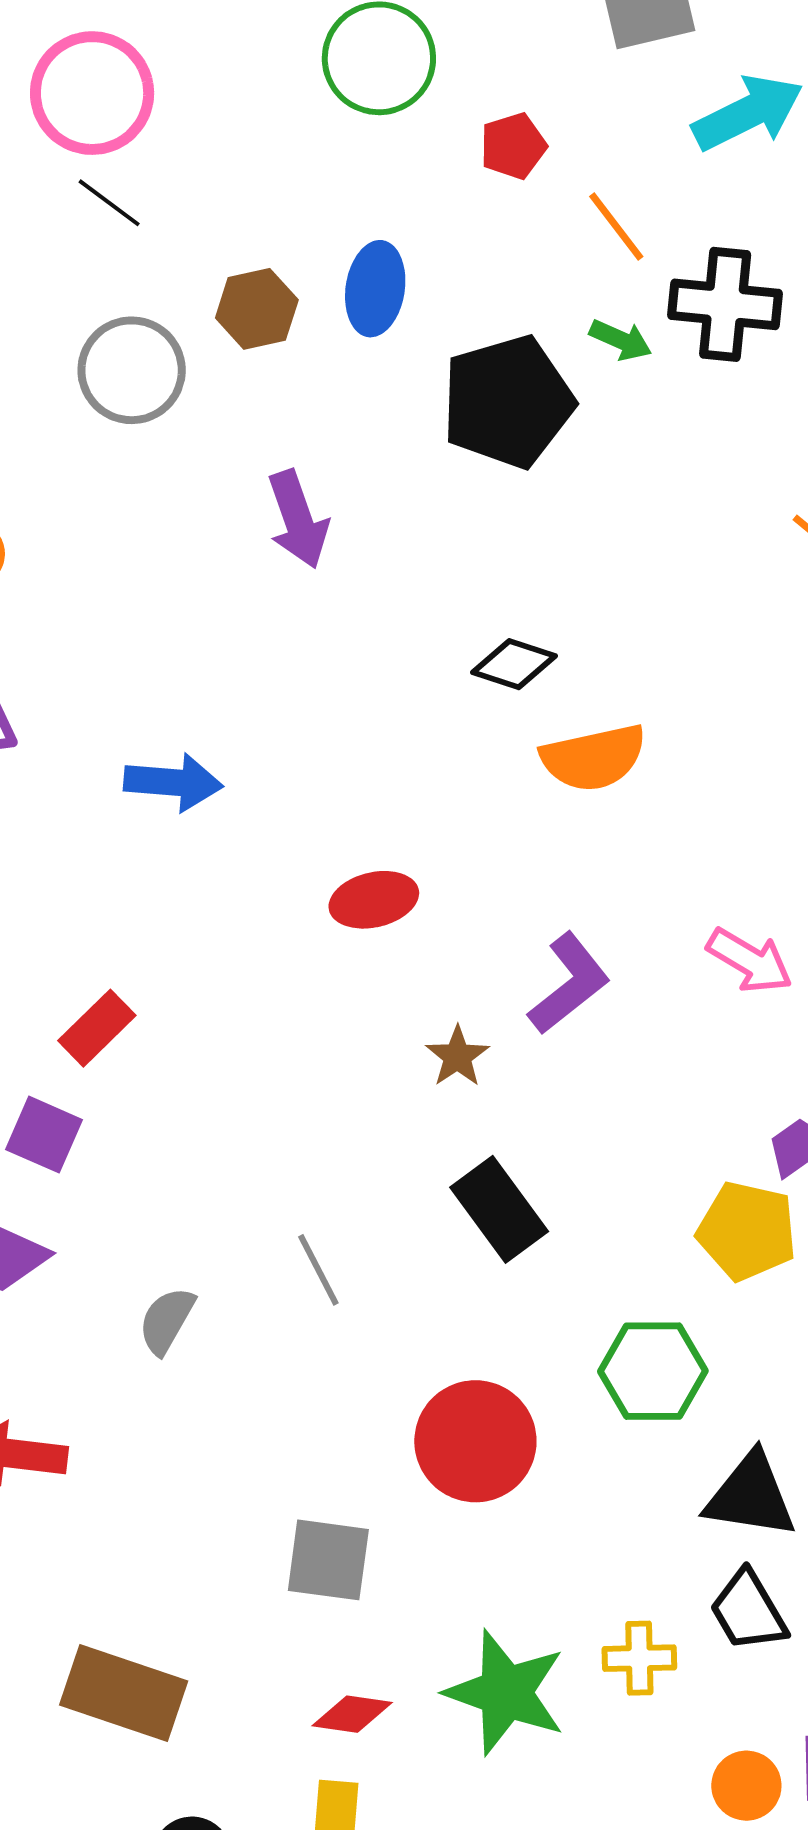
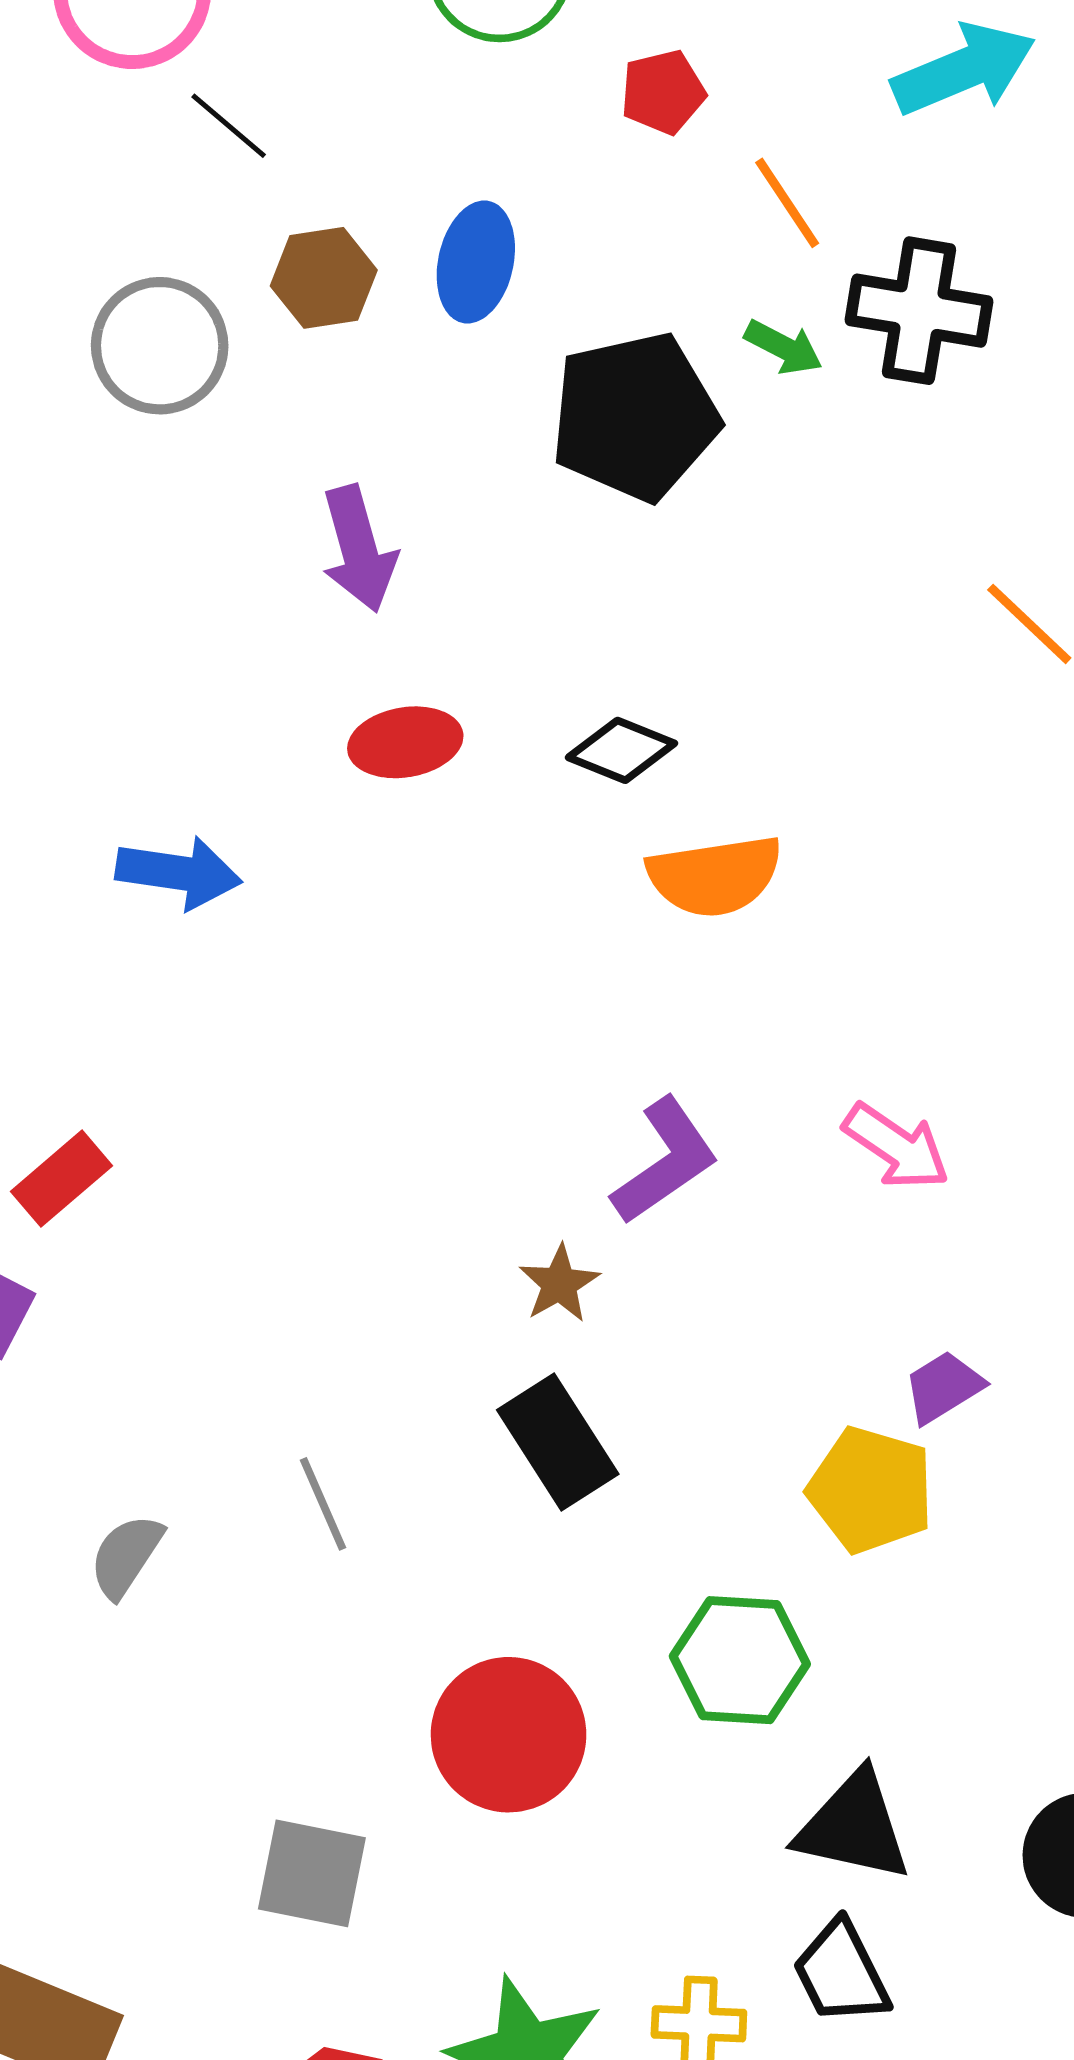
black line: (109, 203) -> (229, 126), moved
red ellipse: (374, 900) -> (405, 742), moved
brown star: (457, 1056) -> (559, 1284), moved

